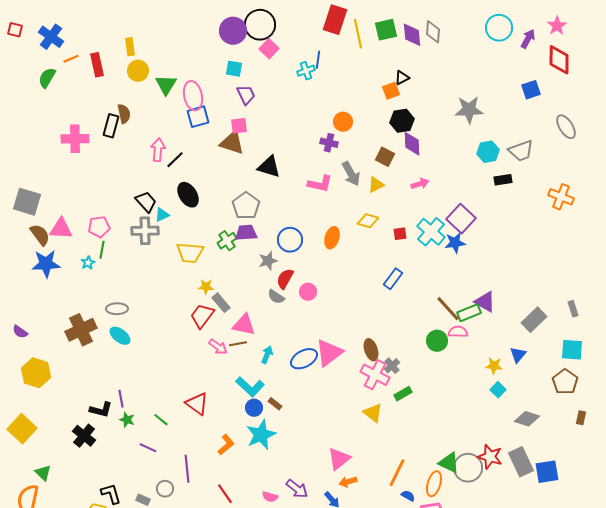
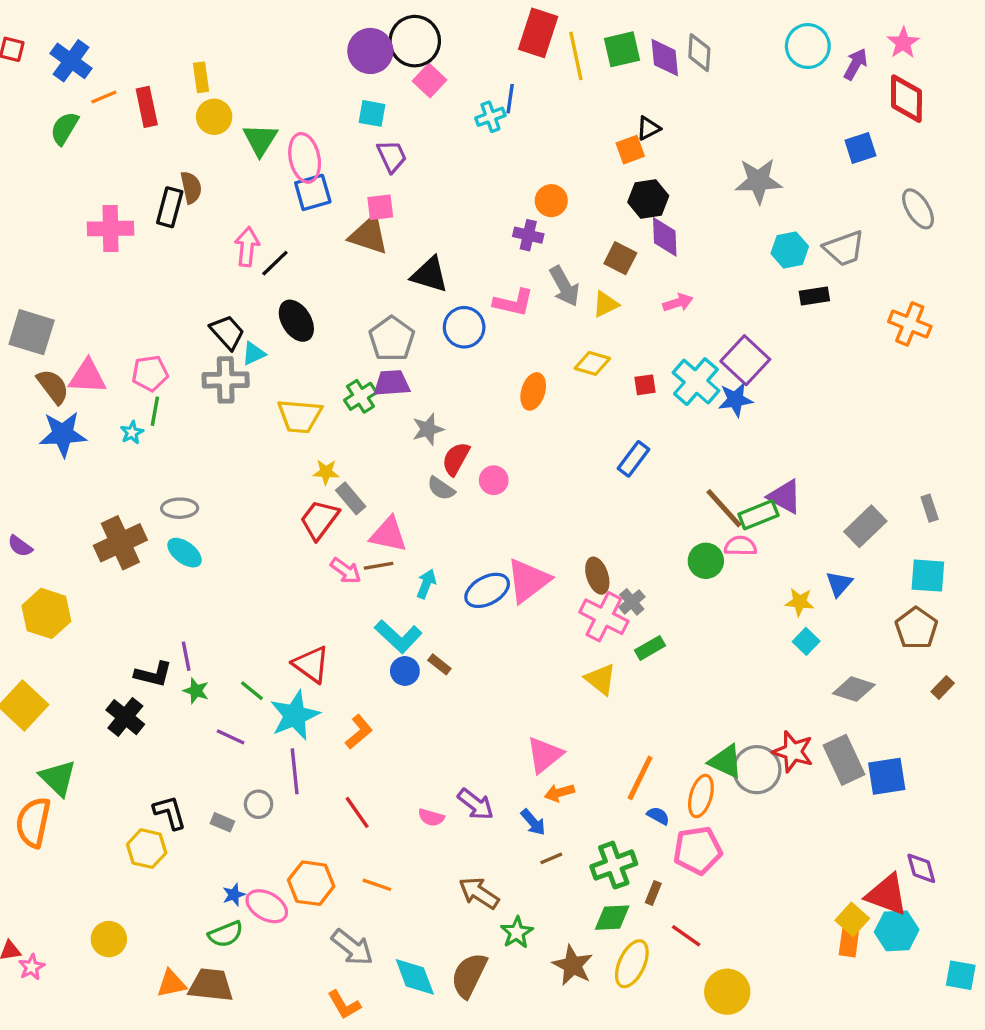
blue circle: (290, 240) -> (464, 327), moved
brown rectangle: (581, 418) -> (943, 687), turned 32
cyan star: (261, 435) -> (295, 715), moved
green triangle: (43, 473) -> (58, 778), size x1.4

